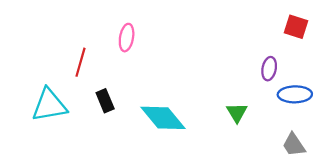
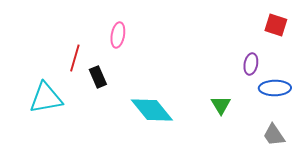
black rectangle: (105, 101) -> (98, 77), moved

